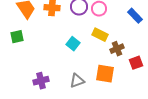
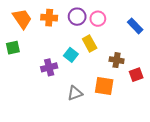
yellow rectangle: (100, 35) -> (90, 44), moved, turned 35
brown cross: (117, 49) -> (117, 60), turned 32
purple cross: (41, 81) -> (49, 67), moved

